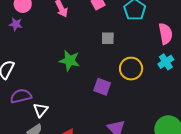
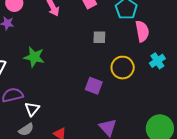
pink semicircle: (166, 34) -> (142, 31), moved
green star: (70, 61) -> (34, 57), moved

